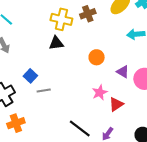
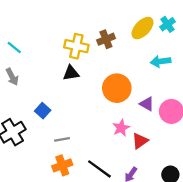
orange circle: (97, 57) -> (117, 88), size x1.6
gray line: (44, 91) -> (62, 139), moved
orange cross: (16, 123) -> (62, 165), moved

